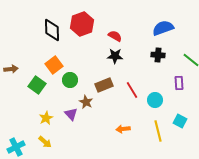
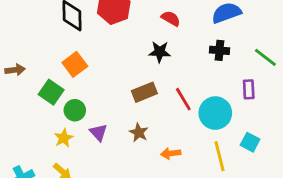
red semicircle: (115, 36) -> (171, 18), moved
green circle: (70, 80) -> (75, 110), moved
cyan circle: (155, 100) -> (215, 113), size x1.5
brown star: (86, 102) -> (139, 133), moved

